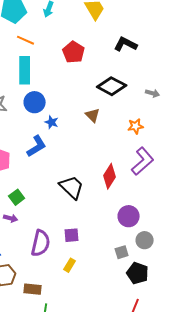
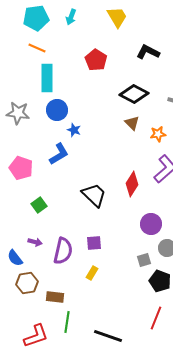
orange line: (26, 40) -> (37, 48), moved
brown triangle: (93, 115) -> (132, 123), moved
purple arrow: (11, 218) -> (35, 242), moved

